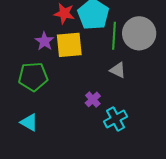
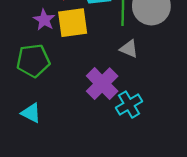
purple cross: (93, 99) -> (102, 84), size x1.8

